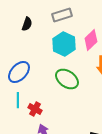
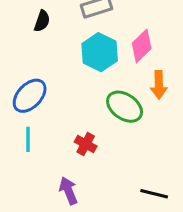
green ellipse: (67, 79) -> (125, 107), moved
red cross: (35, 109) -> (86, 144), moved

